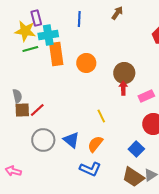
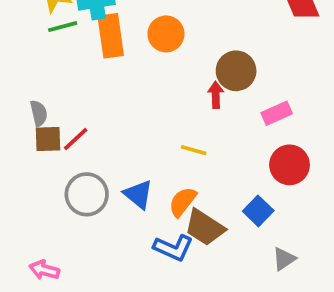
orange circle: (86, 63) -> (166, 34), moved
red arrow: (123, 88) -> (216, 95), moved
yellow line: (101, 116) -> (194, 150), turned -48
pink arrow: (13, 171) -> (44, 270), moved
brown trapezoid: (133, 177) -> (205, 228), moved

